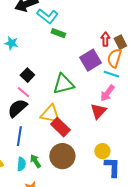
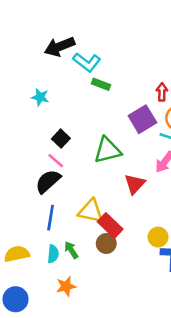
red triangle: (98, 111) -> (135, 184), moved
yellow triangle: (50, 114) -> (91, 211), moved
red rectangle: (60, 127) -> (110, 225), moved
brown circle: (62, 156) -> (106, 244), size x0.6

